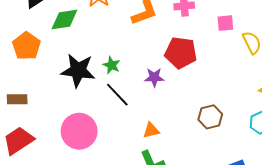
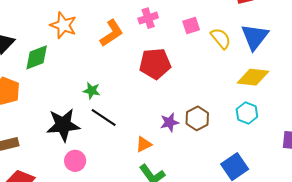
black star: (78, 70) -> (63, 125), moved
purple star: (154, 77) -> (169, 122), moved
pink circle: (79, 131) -> (75, 161), size x0.6

